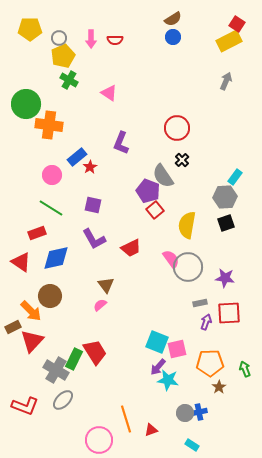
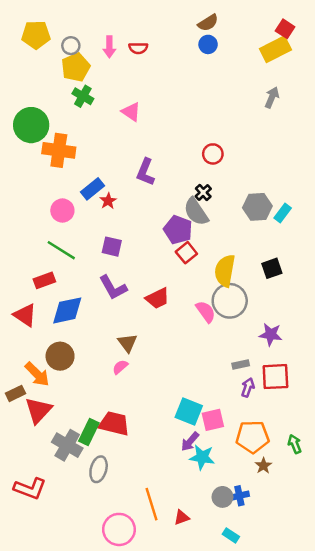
red circle: (177, 128) -> (213, 154), size x0.7
black cross: (182, 160) -> (203, 192), moved
gray hexagon: (225, 197) -> (257, 207), moved
gray circle: (188, 267) -> (230, 301), moved
red trapezoid: (95, 352) -> (114, 424), turned -44
gray ellipse: (63, 400) -> (99, 469), moved, turned -30

